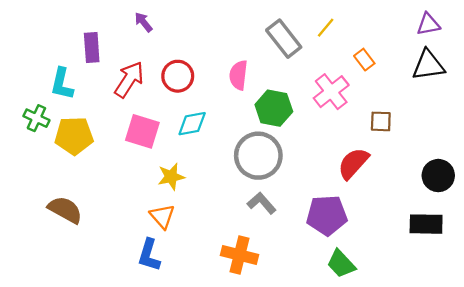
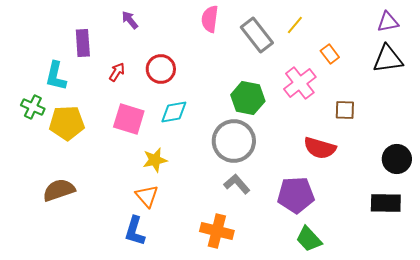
pink semicircle: (238, 75) -> (210, 19), moved
red arrow: (129, 79) -> (117, 72), size x0.6
red semicircle: (353, 163) -> (320, 148), turned -116
brown semicircle: (65, 210) -> (59, 190), turned -48

